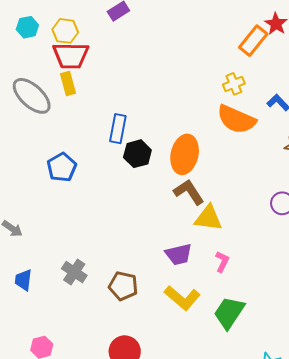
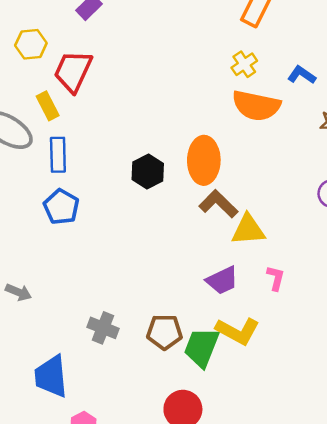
red trapezoid: (71, 56) -> (73, 71), moved, turned 126
blue rectangle: (118, 129) -> (58, 155), moved
blue trapezoid: (23, 280) -> (51, 376), moved, size x1.6
green trapezoid: (229, 313) -> (202, 347), moved

